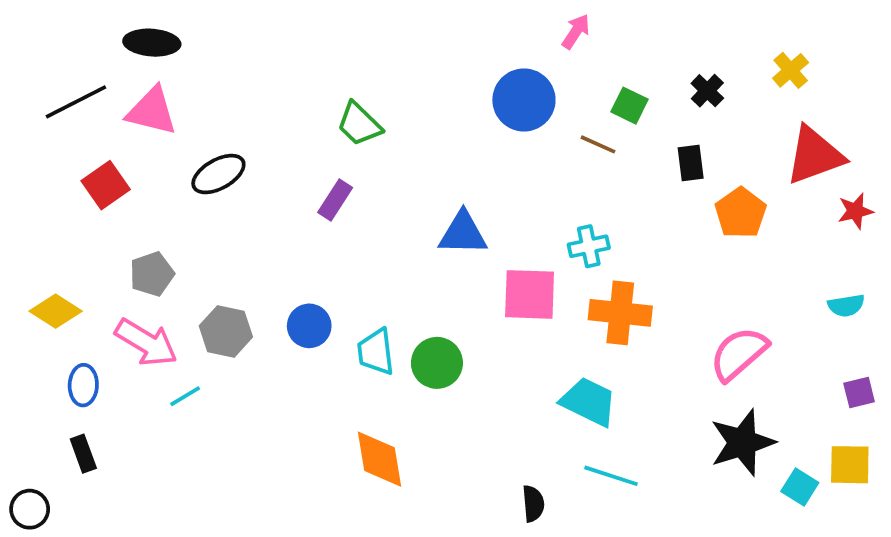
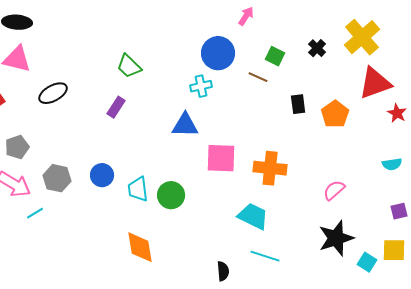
yellow cross: (791, 70) -> (362, 37), size x1.8
black rectangle: (691, 163) -> (298, 104), moved
red star: (855, 211) -> (397, 113), turned -30
cyan cross: (589, 246) -> (201, 86), moved
pink semicircle: (739, 354) -> (334, 190), size x0.7

